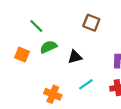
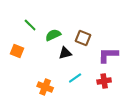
brown square: (91, 23) -> (83, 38), moved
green semicircle: (48, 47) -> (53, 35), moved

